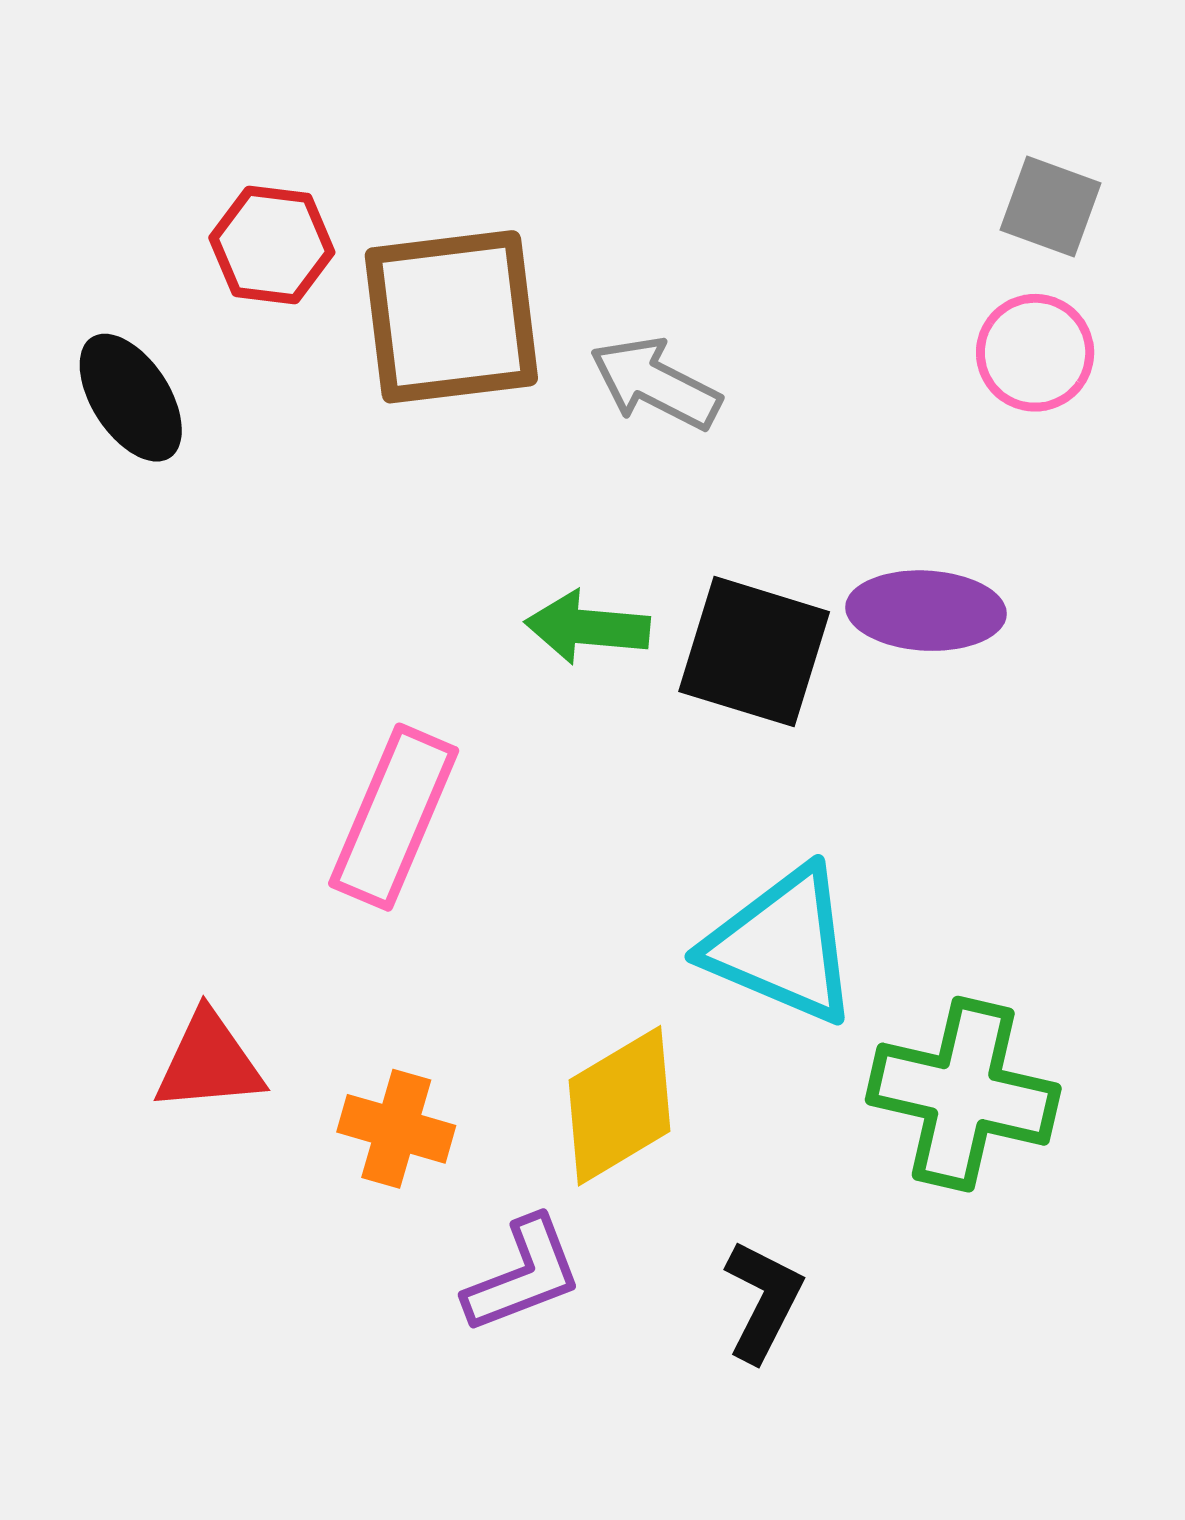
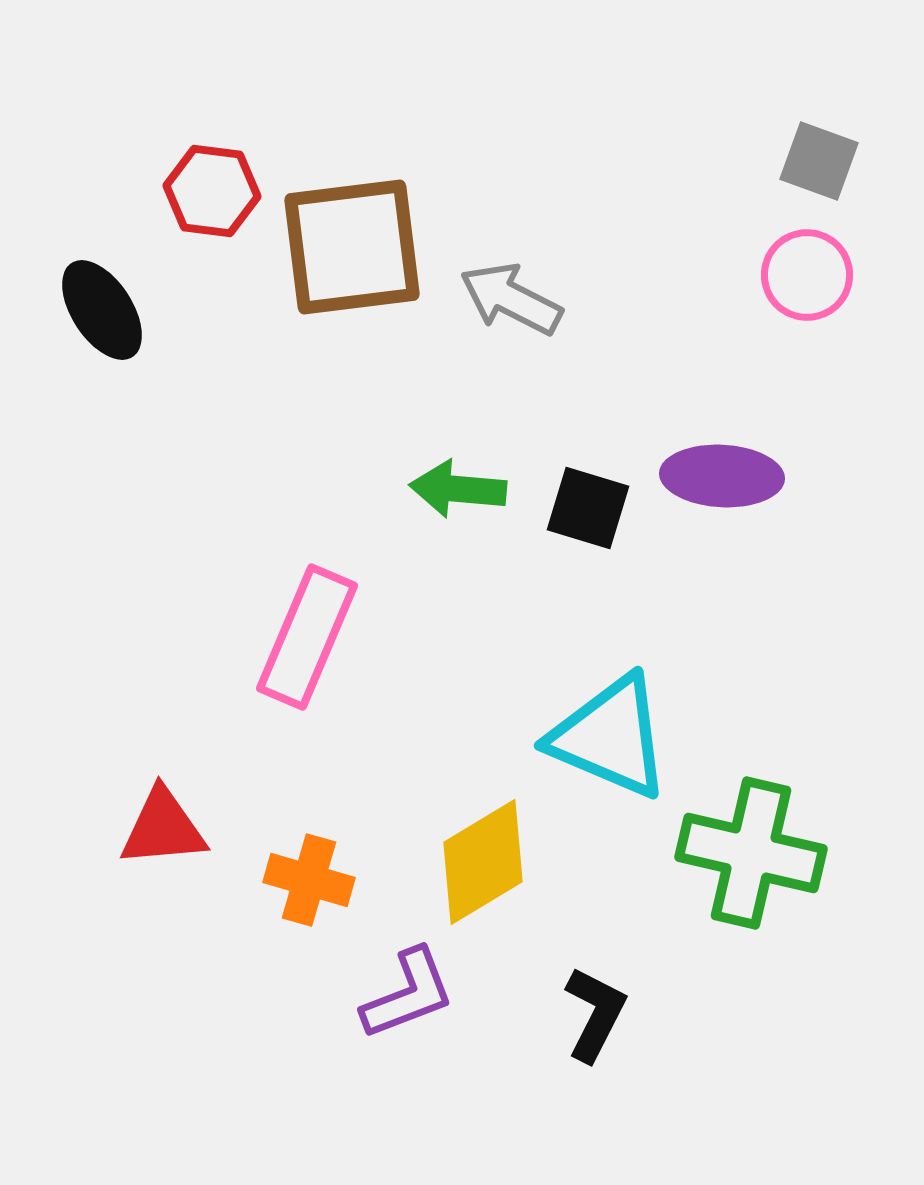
black square: (754, 652) -> (588, 508), size x0.7

